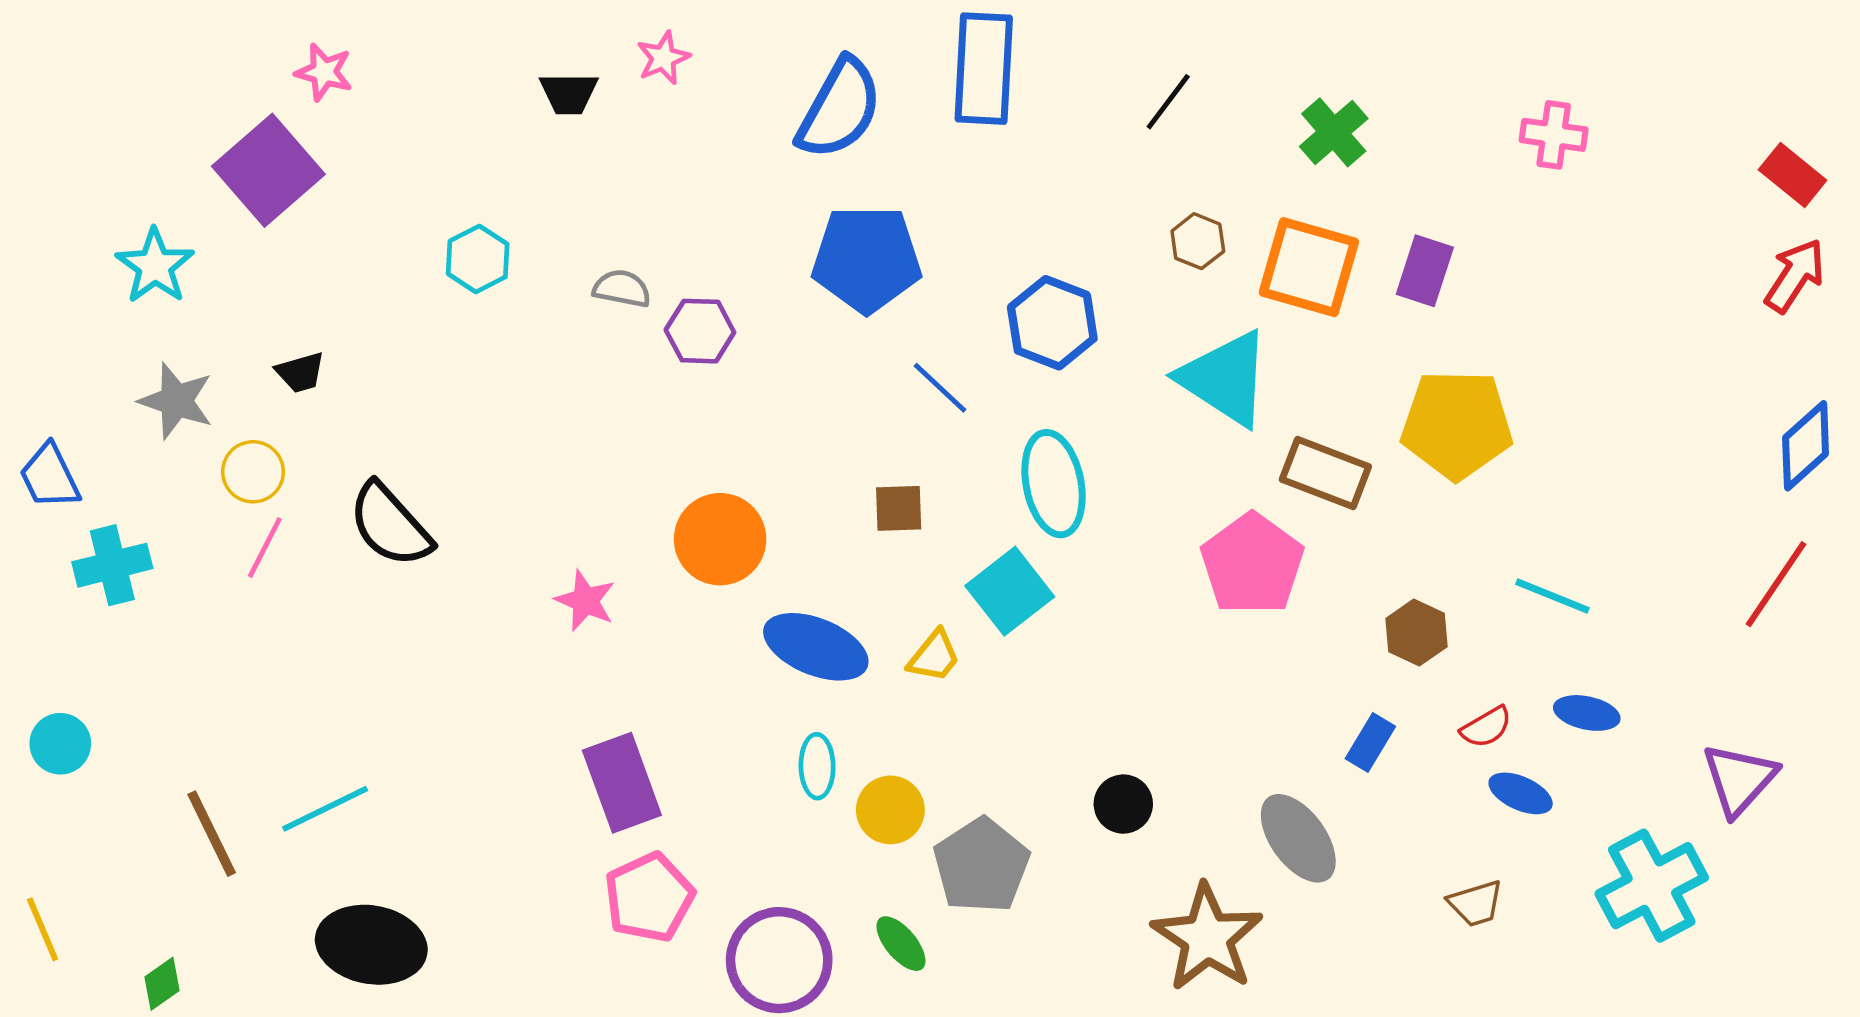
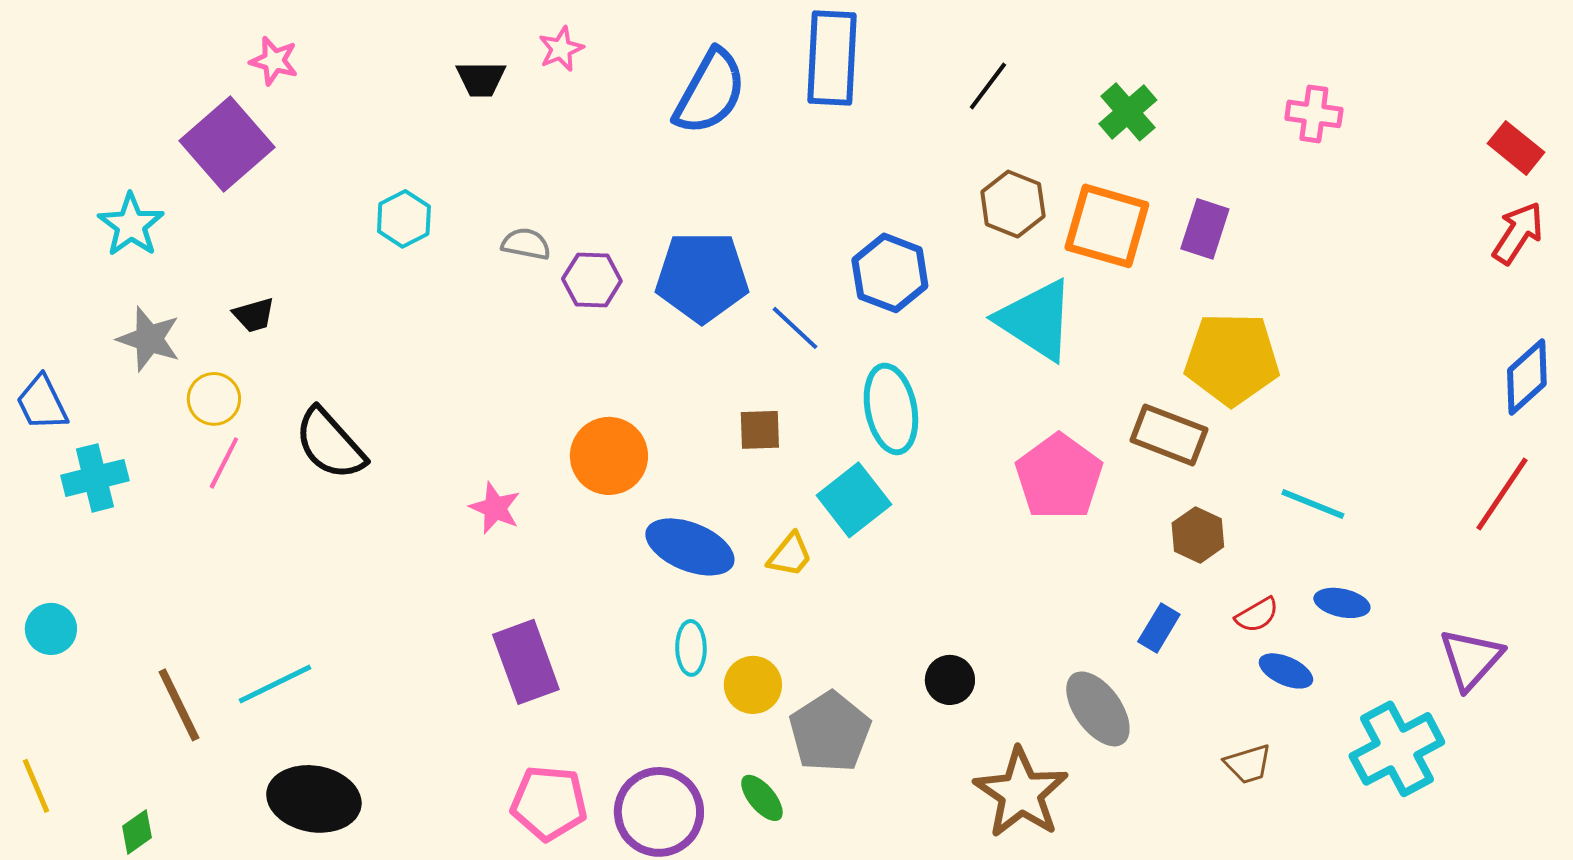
brown hexagon: (1198, 241) -> (1013, 204), size x1.4
blue pentagon: (867, 259) -> (702, 277), moved
brown rectangle: (1325, 473) -> (1169, 435), moved
pink pentagon: (649, 897) -> (549, 803), moved, turned 30

